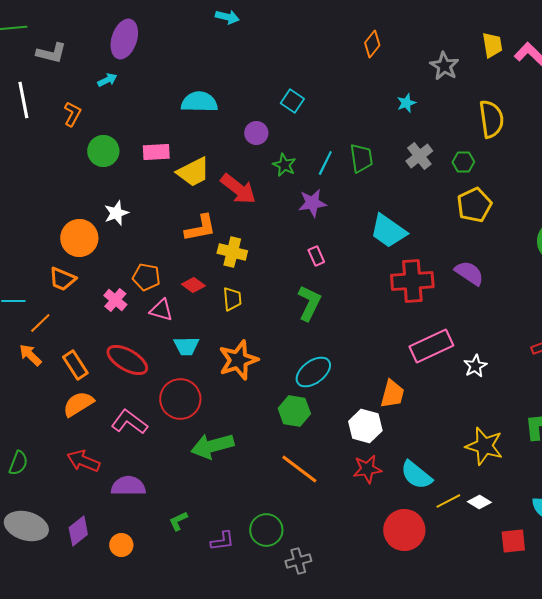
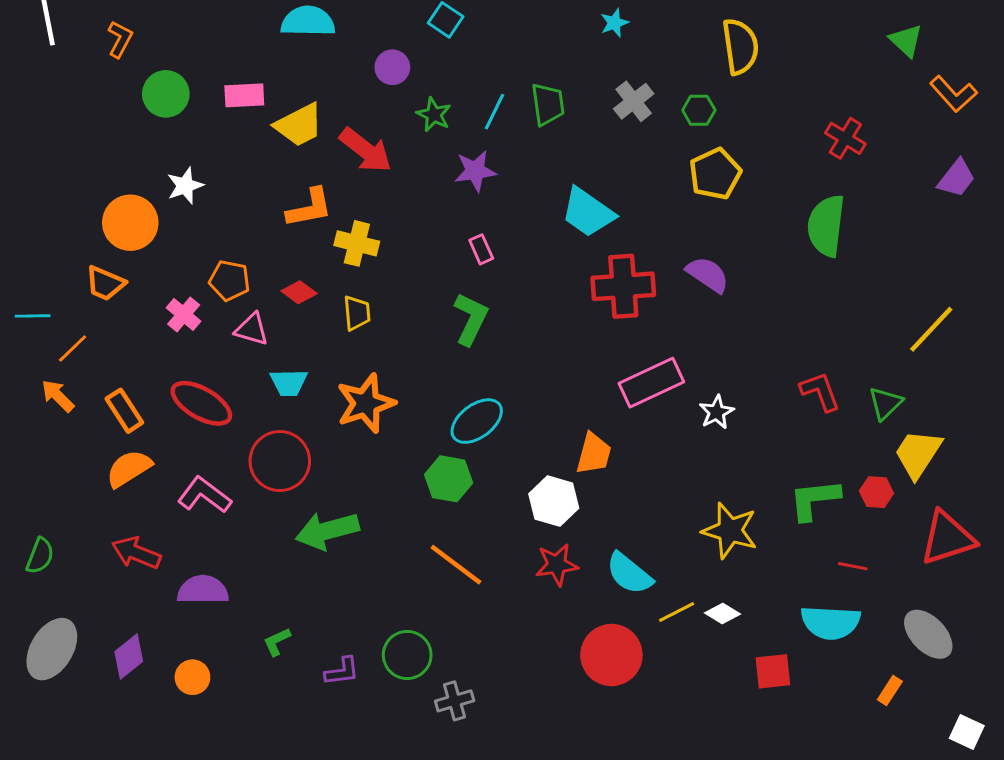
gray ellipse: (26, 526) -> (52, 649), turned -75

